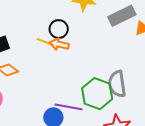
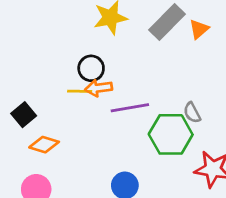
gray semicircle: (117, 84) -> (192, 113), size x0.6
purple line: (68, 107) -> (130, 108), moved

